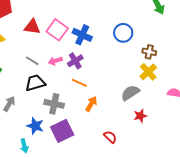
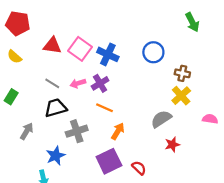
gray cross: (54, 104) -> (77, 131), turned -30
blue star: (35, 126) -> (56, 156), turned 30
purple square: (62, 131) -> (109, 161), moved

